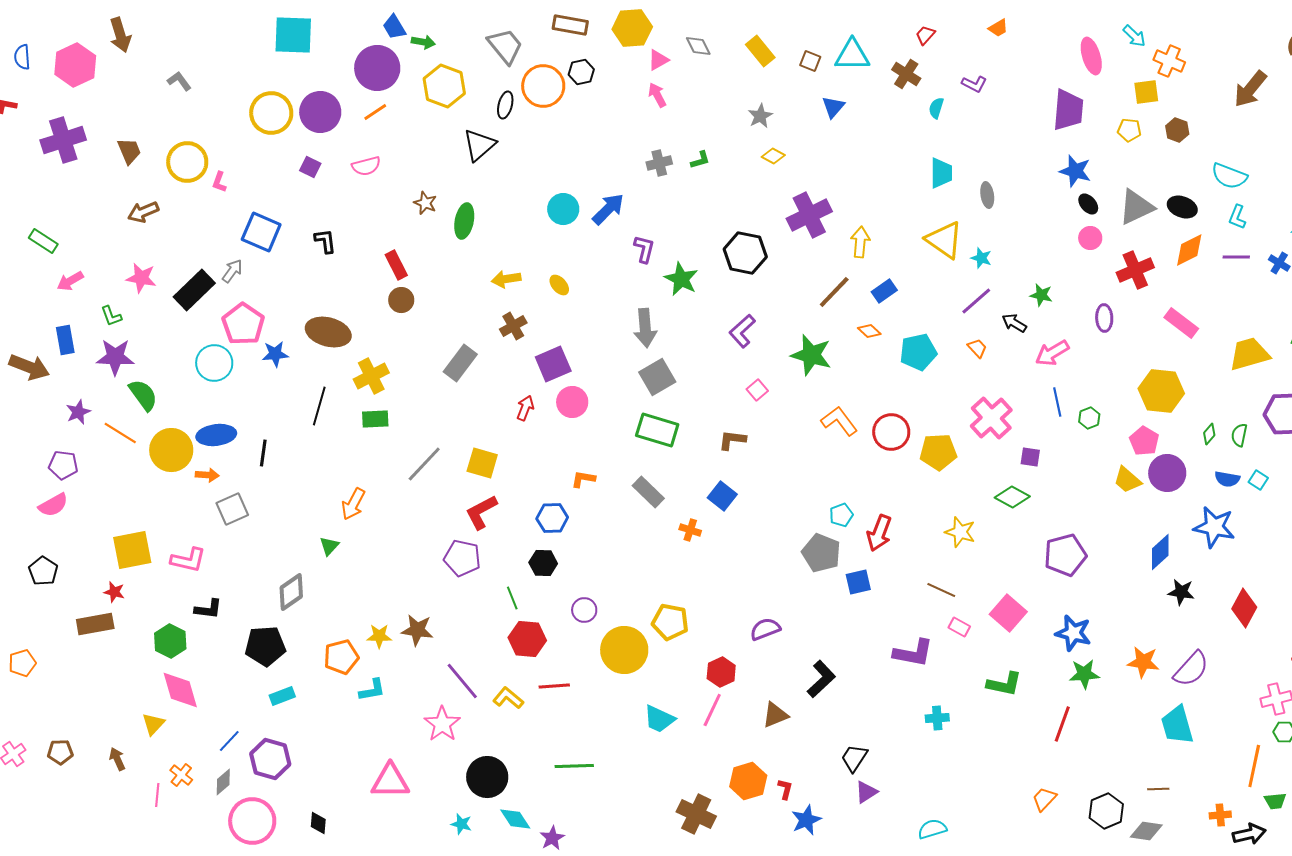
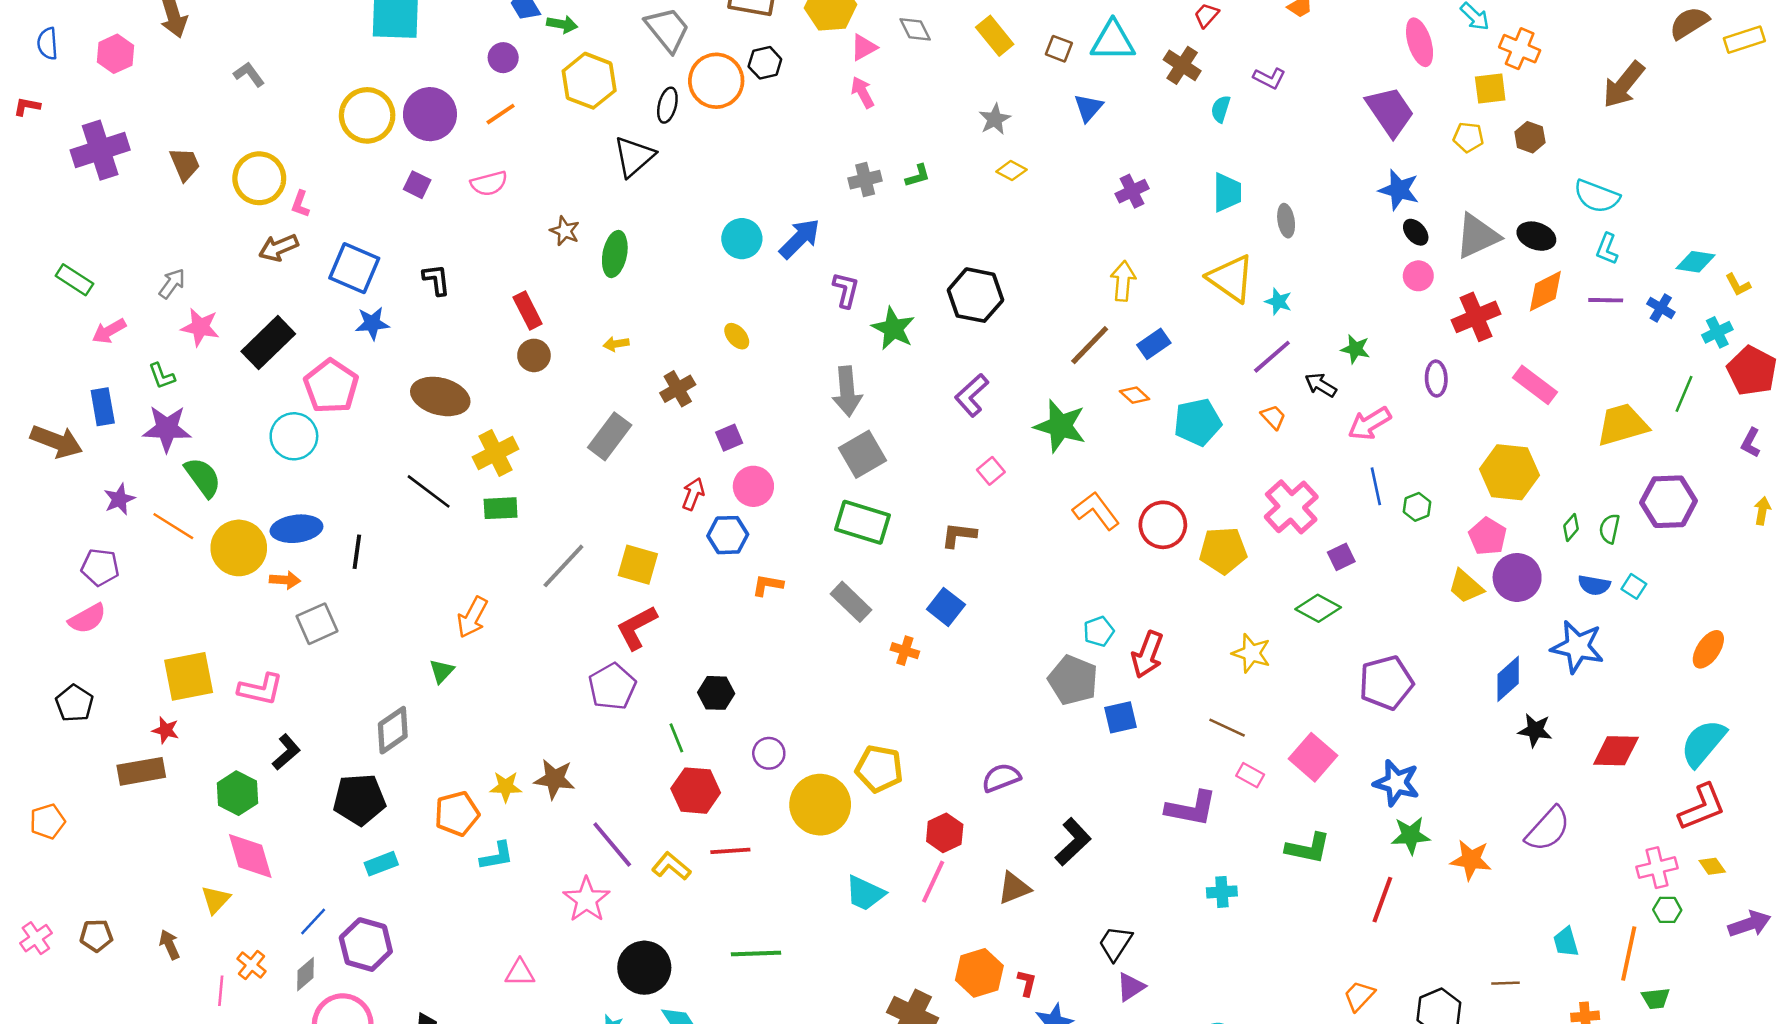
pink hexagon: (75, 65) -> (116, 54), size x0.7
purple circle: (377, 68) -> (503, 58), size x0.5
purple trapezoid: (1068, 110) -> (1390, 112), turned -39
brown arrow: (143, 212) -> (279, 248), moved
purple cross: (809, 215) -> (1132, 191), moved, size x0.6
gray arrow: (232, 271) -> (172, 284), moved
yellow arrow: (506, 279) -> (616, 344), moved, size x0.7
blue star: (275, 354) -> (372, 323), moved
purple square: (553, 364) -> (729, 438), size x0.6
black line: (319, 406) -> (429, 491), turned -69
purple square: (1030, 457) -> (1341, 557), turned -35
blue hexagon: (552, 518) -> (728, 535), moved
purple pentagon: (462, 558) -> (612, 687), turned 30
red diamond: (1244, 608) -> (1616, 751), turned 63
black L-shape: (208, 609) -> (286, 752), turned -48
orange star: (1143, 662) -> (1471, 860), moved
cyan trapezoid: (1177, 725) -> (1566, 942), moved, size x0.6
pink triangle: (390, 781) -> (520, 973), size x0.6

